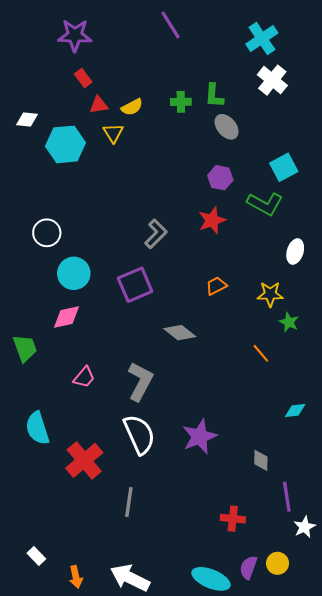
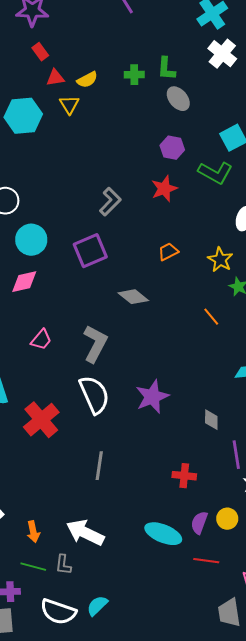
yellow star: (270, 294) -> (220, 260), turned 30
gray line: (129, 502) -> (99, 466), moved

